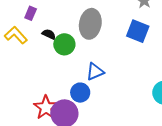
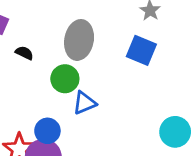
green circle: (64, 44) -> (65, 79), moved
blue circle: (80, 93) -> (47, 131), moved

